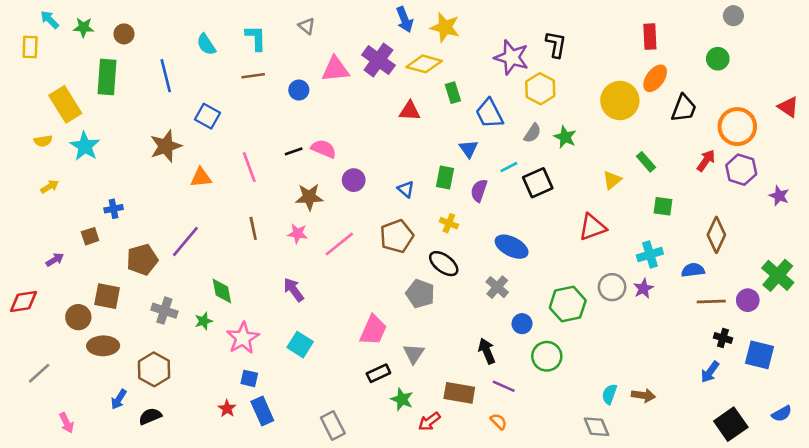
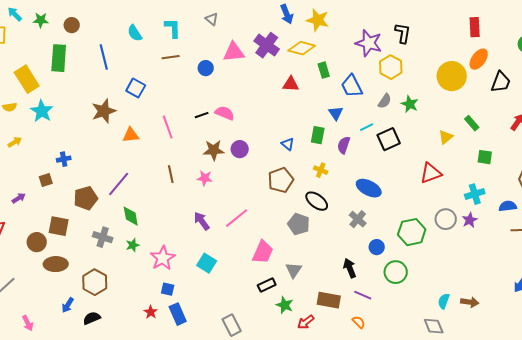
purple circle: (354, 180) -> (240, 149), moved
pink line: (339, 244) -> (237, 218), moved
green diamond: (222, 291) -> (131, 216), moved

